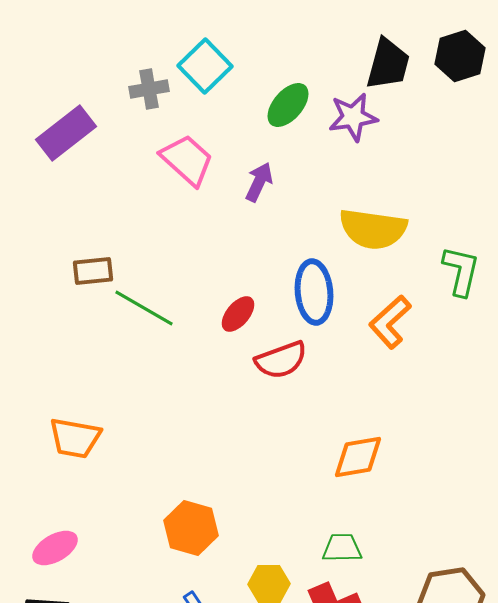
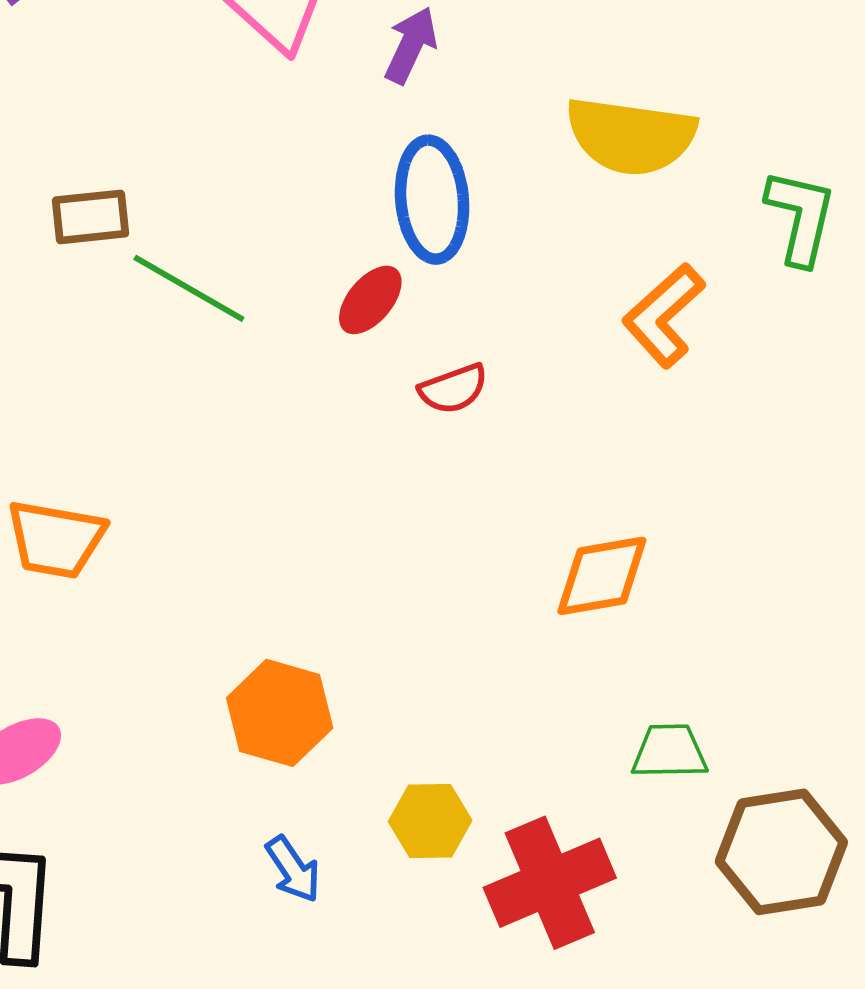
blue ellipse: (314, 292) -> (432, 200), moved
red semicircle: (281, 360) -> (453, 389), size x0.7
green trapezoid: (342, 548) -> (669, 752), moved

